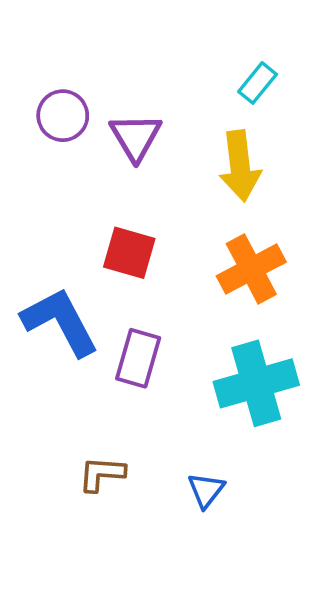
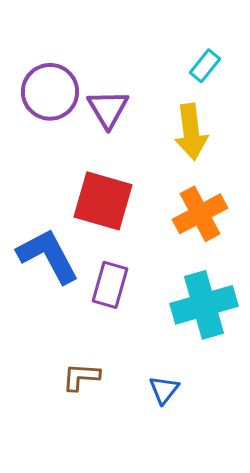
purple circle: (63, 116) -> (50, 92), size x1.4
red square: (129, 253) -> (103, 201), size x1.4

